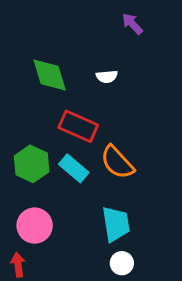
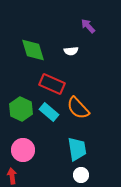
purple arrow: (132, 24) -> (88, 26), moved

